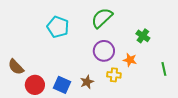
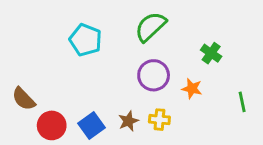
yellow cross: (114, 75) -> (159, 120), moved
blue square: (62, 85) -> (92, 125), turned 30

